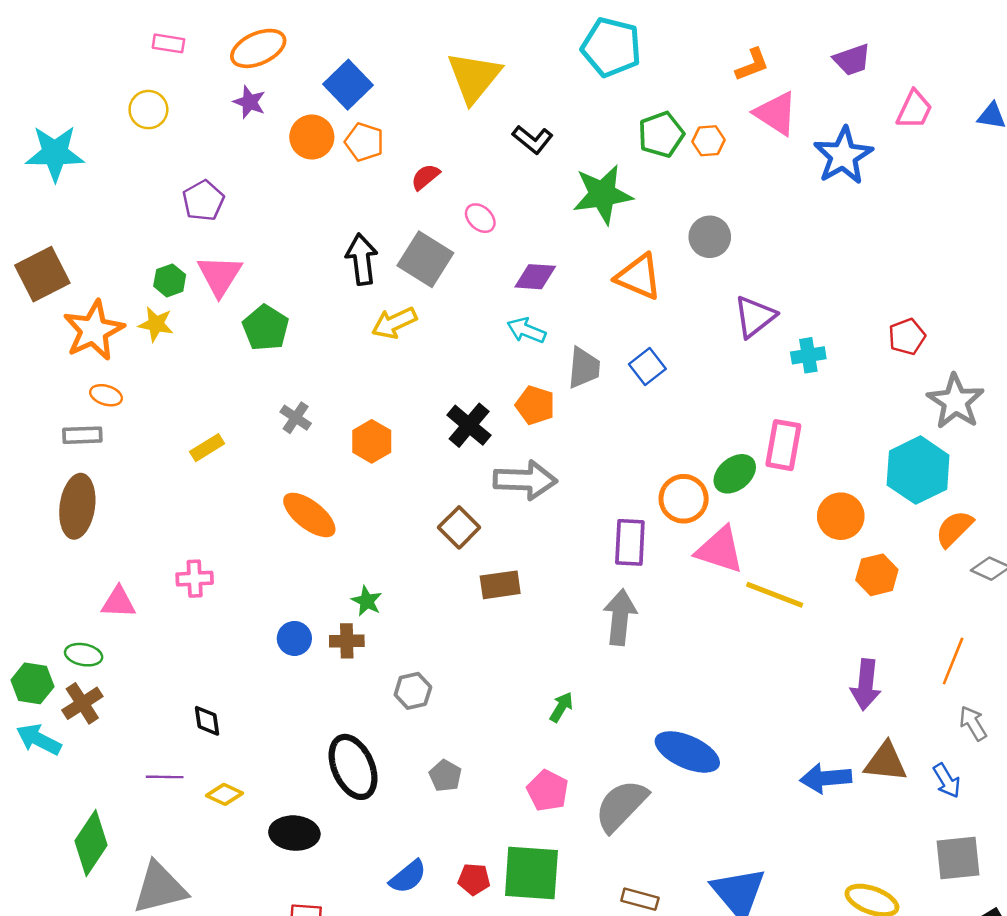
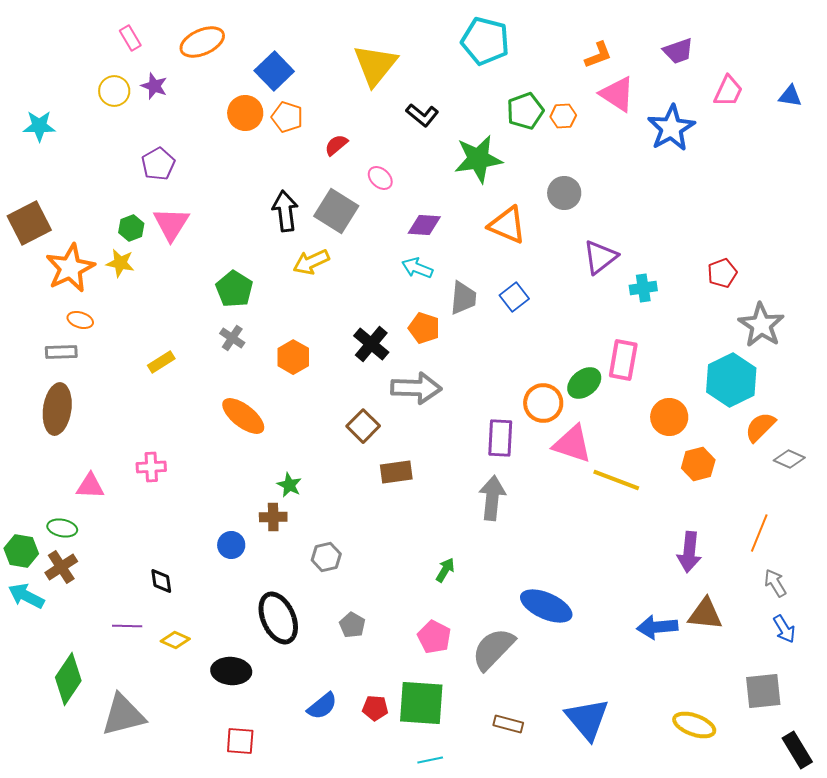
pink rectangle: (168, 43) -> (130, 38), turned 50
purple star: (249, 102) -> (154, 86), moved
cyan star: (55, 153) -> (39, 126), size x0.7
green pentagon: (266, 328) -> (234, 289), moved
blue circle: (294, 638) -> (231, 545), moved
blue arrow: (947, 781) -> (784, 629), moved

